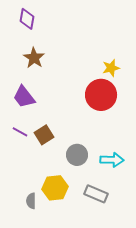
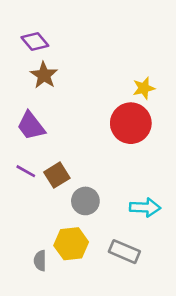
purple diamond: (27, 19) -> (35, 41), moved, turned -50
gray circle: (77, 155) -> (85, 201), moved

